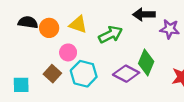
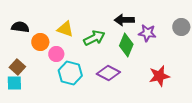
orange circle: (49, 28) -> (40, 42), moved
green diamond: (146, 62) -> (126, 45), moved
brown square: (52, 74) -> (17, 67), moved

